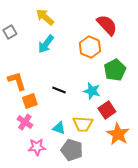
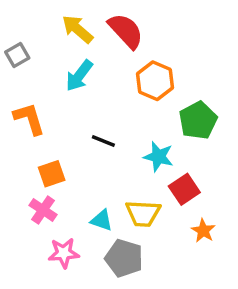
red semicircle: (107, 25) -> (126, 31), moved
orange L-shape: (17, 81) -> (29, 119), moved
black line: (59, 90) -> (103, 141), moved
orange star: (118, 134) -> (203, 231), size x0.6

